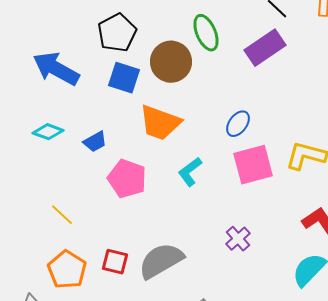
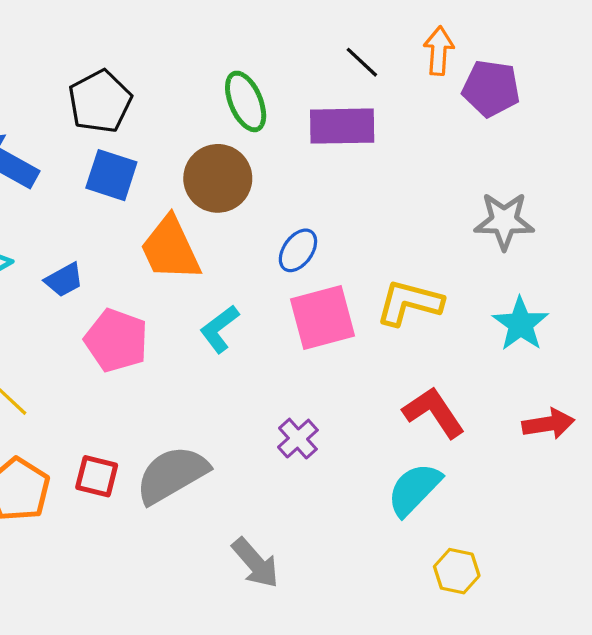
purple rectangle: (265, 48) -> (342, 126), turned 33
brown circle: (171, 62) -> (218, 178), moved
orange trapezoid: (160, 123) -> (170, 249), turned 45

